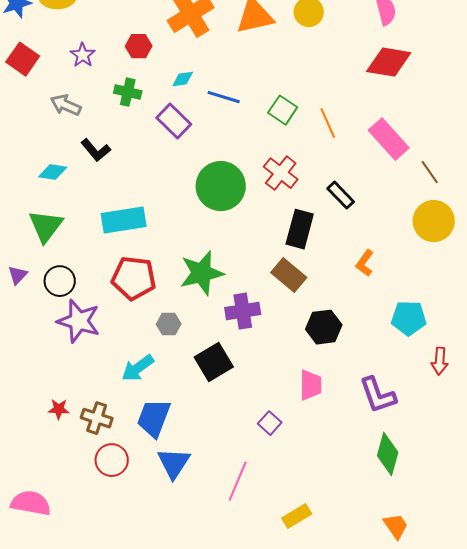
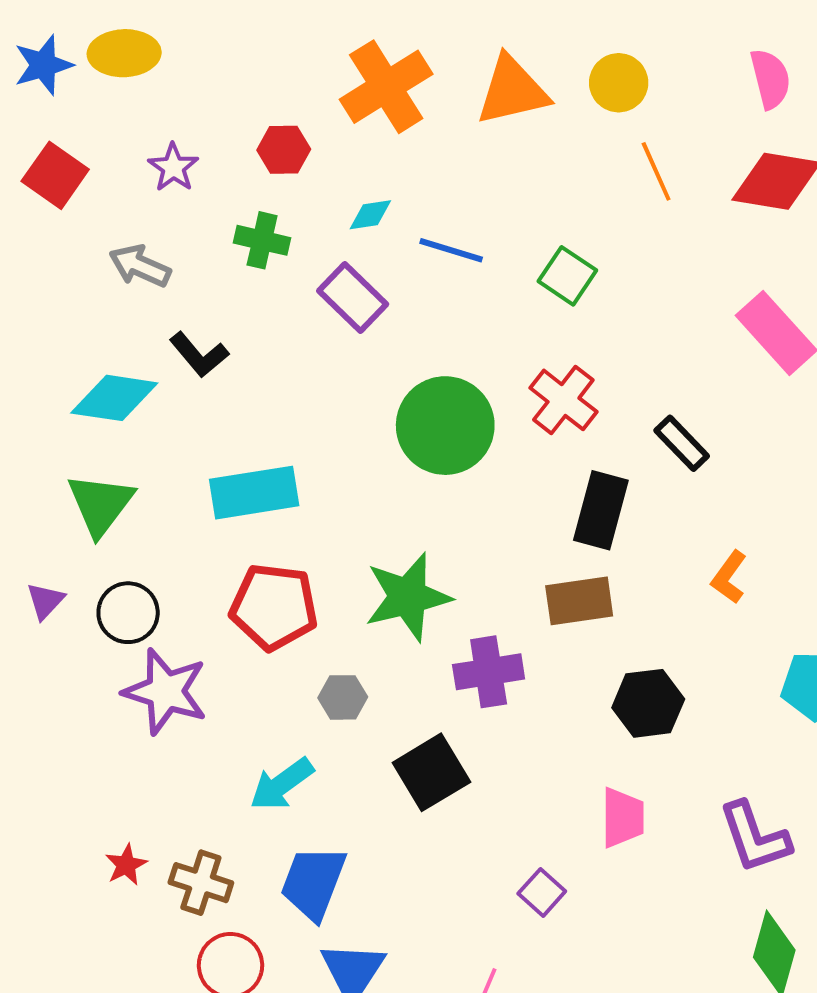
orange line: (328, 123) -> (656, 171), moved
cyan diamond: (53, 172) -> (114, 398), size x1.5
brown rectangle: (289, 275) -> (579, 601), turned -48
red star: (59, 409) -> (126, 865), turned -30

